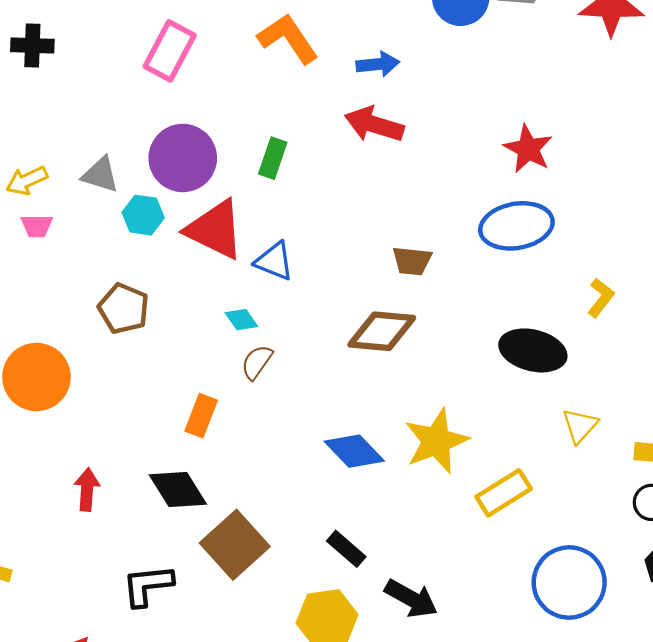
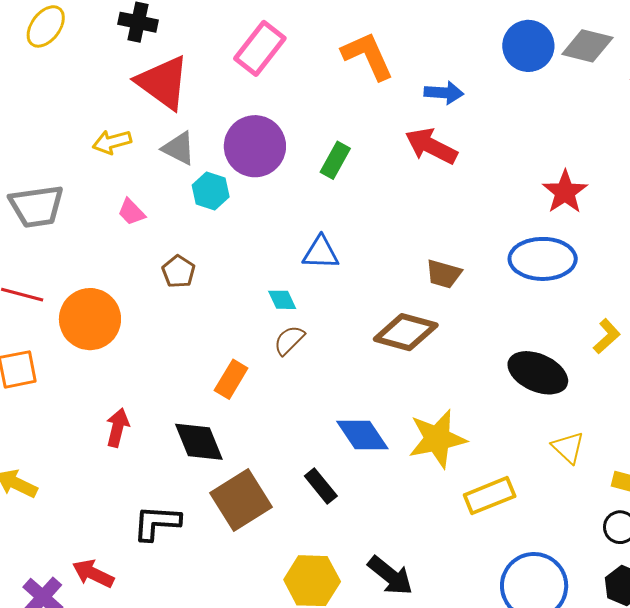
pink trapezoid: (37, 226) -> (131, 212), moved, turned 36
red triangle: (215, 230) -> (163, 82), moved
blue triangle: (274, 261) -> (321, 253), turned -30
brown pentagon: (124, 309) -> (178, 272), size x0.7
yellow triangle: (580, 426) -> (568, 447), turned -39
black rectangle: (346, 549) -> (321, 486), moved

